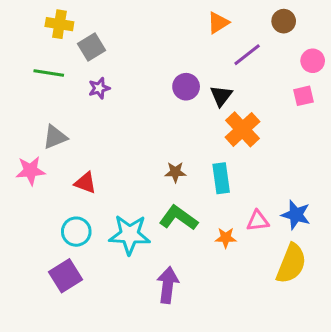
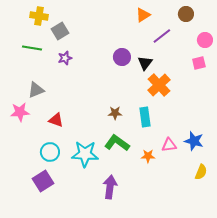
yellow semicircle: (291, 264) -> (201, 172), moved, size x0.6

